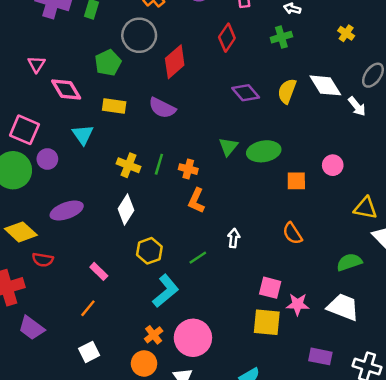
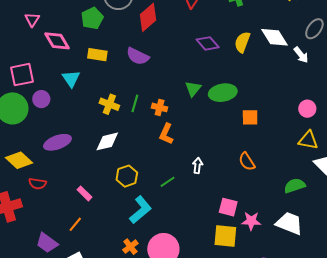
pink square: (24, 130) -> (22, 75), turned -35
pink circle: (333, 165) -> (307, 109), moved
white diamond: (126, 209) -> (107, 141), turned 45
purple trapezoid: (31, 328) -> (47, 243), moved

